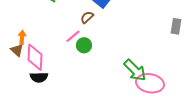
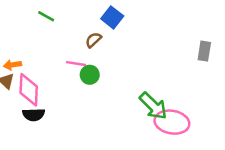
pink line: (73, 36) -> (76, 64), turned 49
orange arrow: (22, 37) -> (12, 65), turned -104

